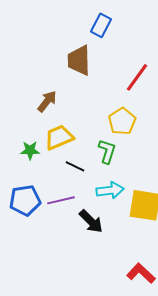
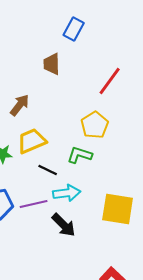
brown trapezoid: (79, 60) -> (52, 64), size x0.7
green L-shape: (107, 151) -> (80, 155), turned -90
cyan arrow: (110, 190) -> (67, 193), moved

